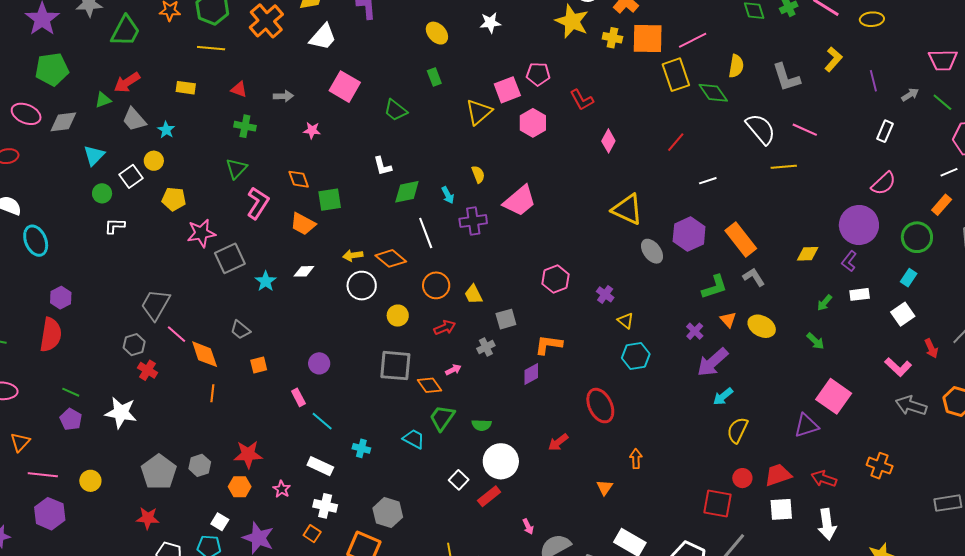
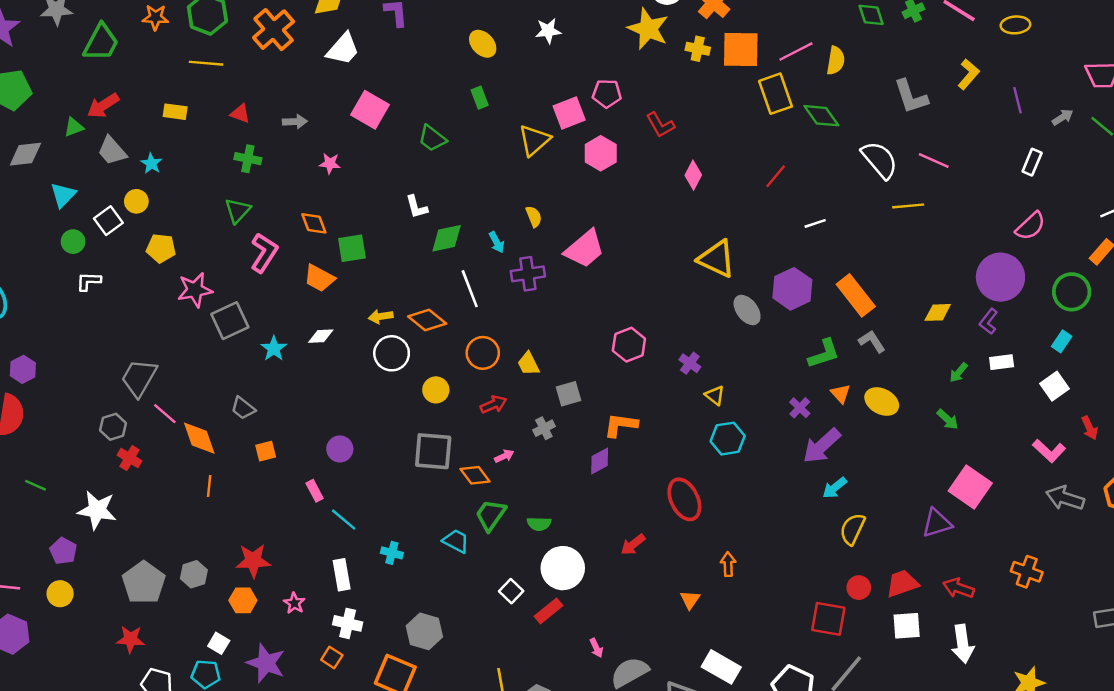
yellow semicircle: (736, 66) -> (836, 61), moved
purple pentagon: (71, 419) -> (63, 551), moved
white rectangle: (320, 466) -> (342, 575), turned 55

